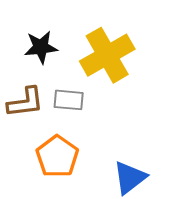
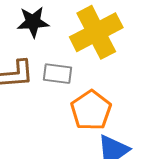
orange pentagon: (57, 156) -> (91, 110), moved

